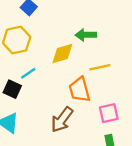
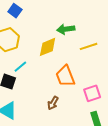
yellow line: (100, 67) -> (89, 46), moved
brown arrow: (62, 120) -> (53, 103), size x0.6

